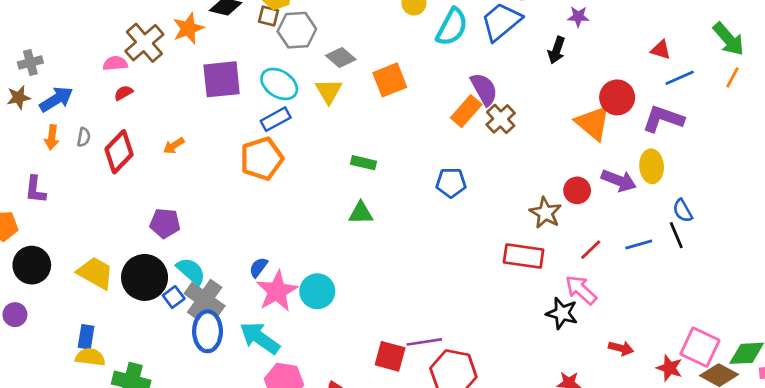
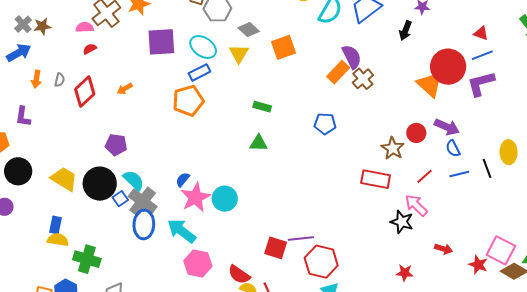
gray cross: (30, 62) -> (23, 24), turned -30
blue line: (680, 78) -> (482, 55), moved
brown star: (19, 97) -> (42, 26), moved
red circle: (617, 97) -> (448, 67), size x1.4
blue arrow: (56, 99) -> (19, 53), moved
purple L-shape: (663, 119) -> (481, 84), turned -36
yellow ellipse: (652, 166) -> (509, 152), moved
blue semicircle: (683, 211) -> (453, 149), moved

